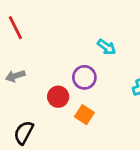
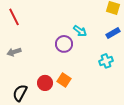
purple circle: (84, 77) -> (64, 44), moved
red circle: (58, 97) -> (45, 83), moved

